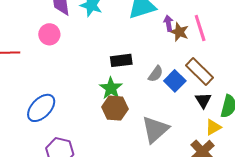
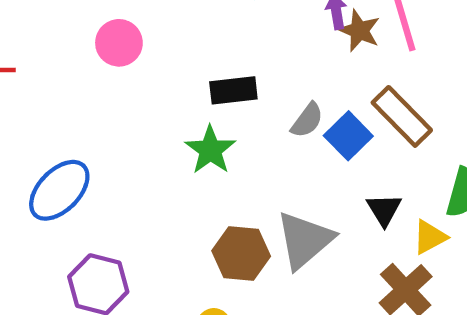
pink circle: (49, 34) -> (119, 43), moved
black triangle: (203, 100) -> (384, 210), moved
brown hexagon: (115, 108) -> (241, 253), moved

